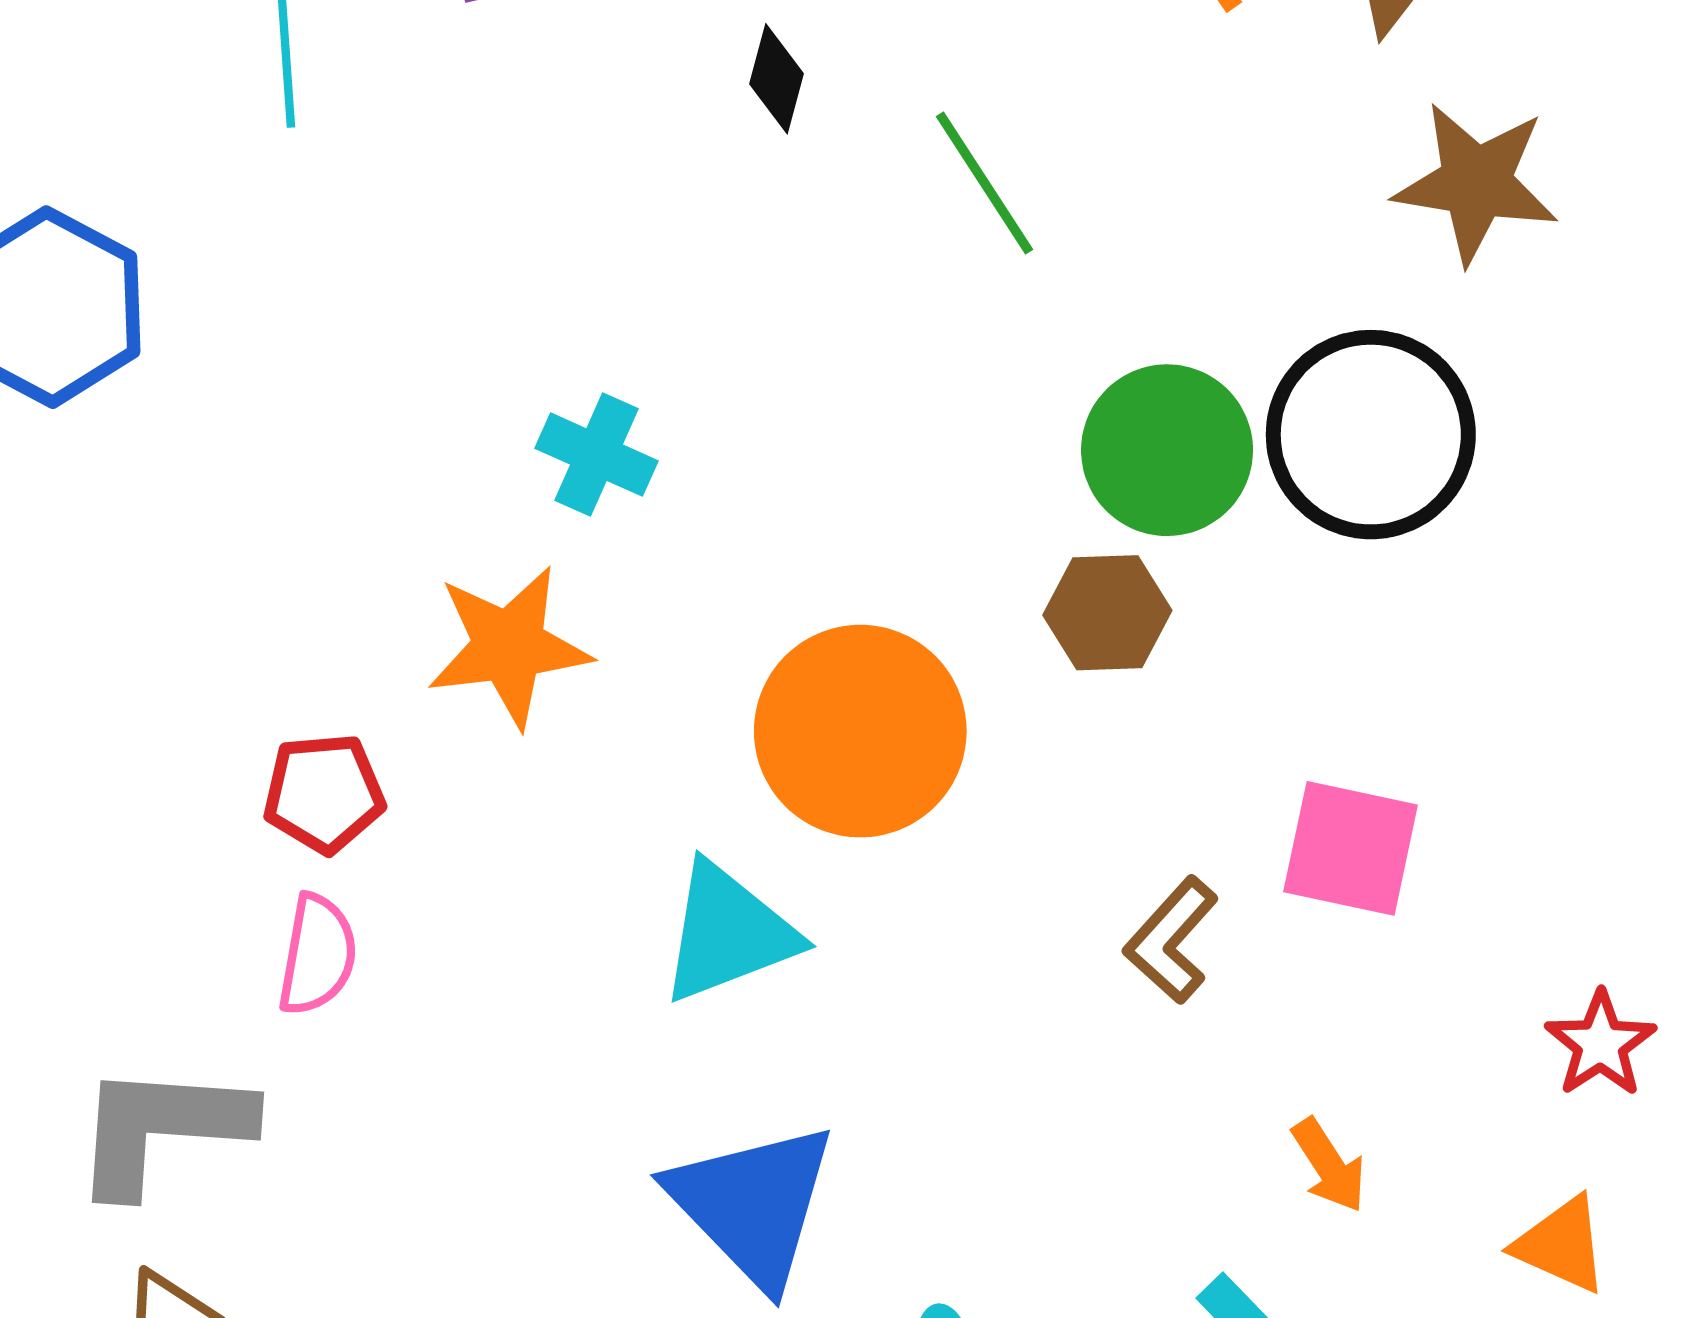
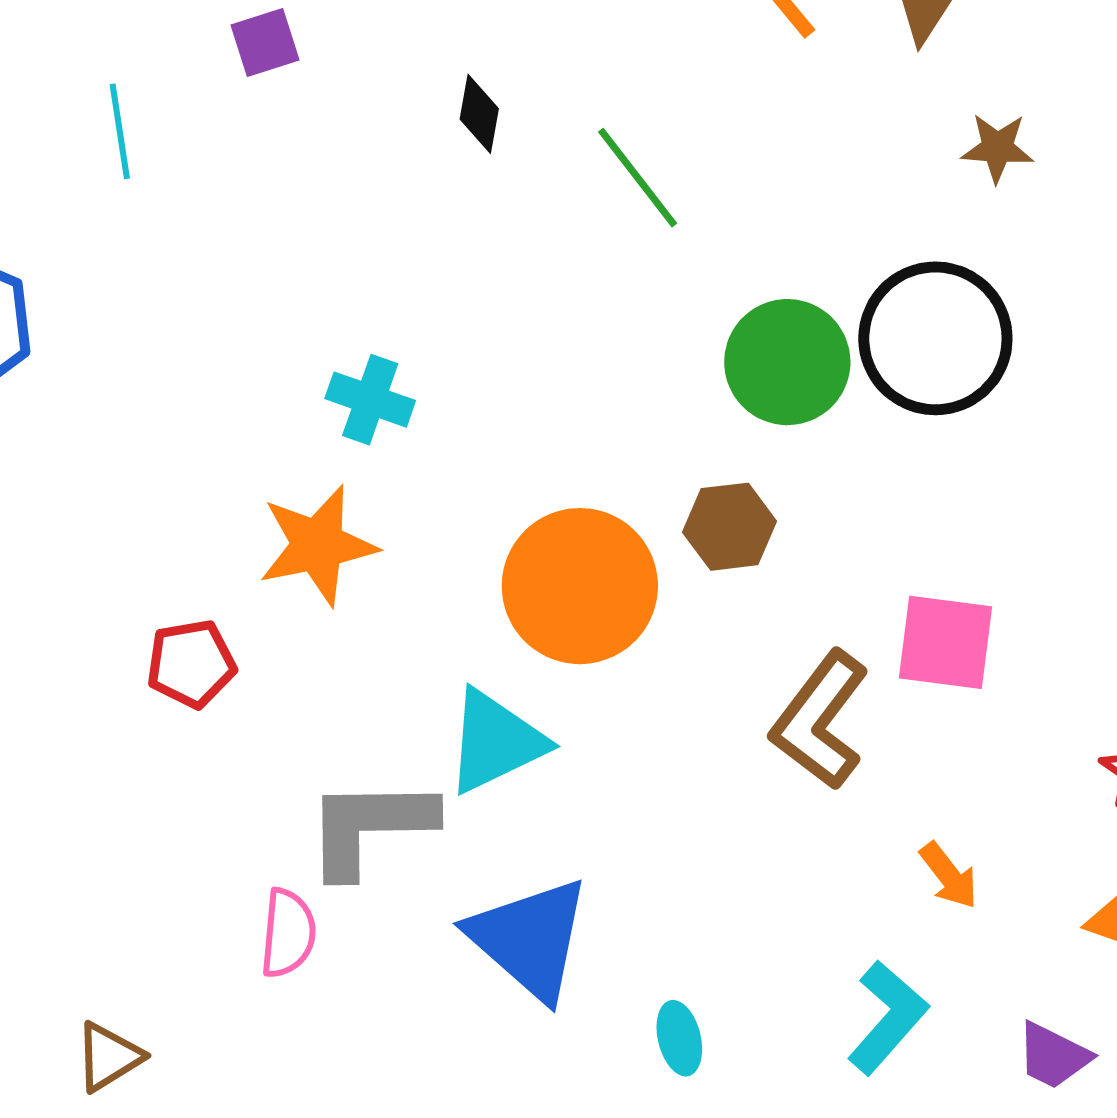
brown star: (1476, 183) -> (997, 148), size x0.6
brown hexagon: (1107, 613) -> (730, 527), moved
brown L-shape: (1171, 940) -> (820, 720), size x1.5
pink semicircle: (317, 955) -> (288, 933), moved
gray L-shape: (162, 1128) -> (370, 827), moved

